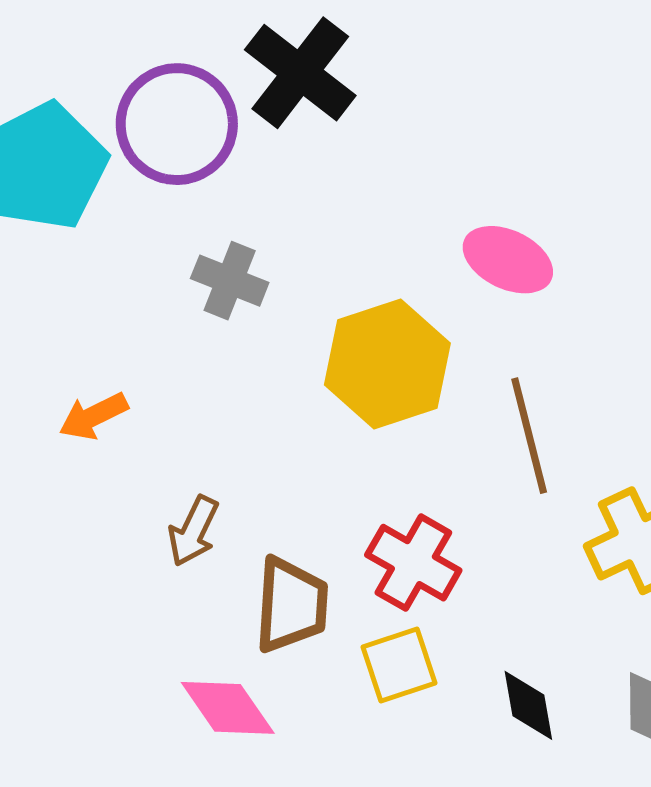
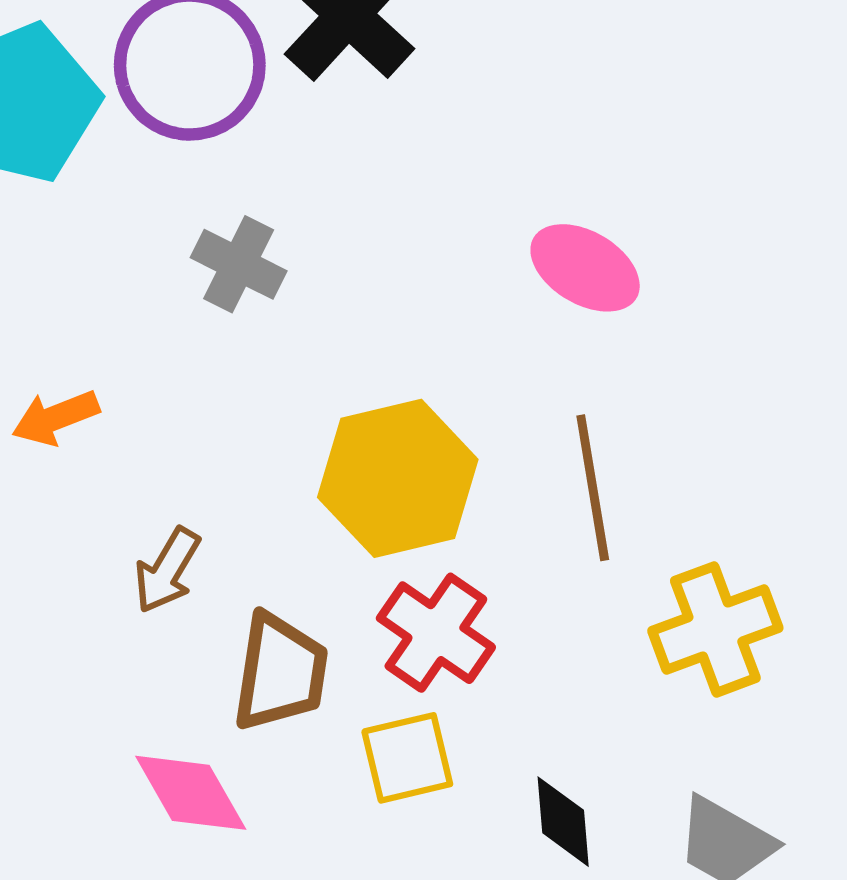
yellow hexagon: (387, 364) -> (398, 478), moved

